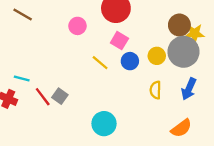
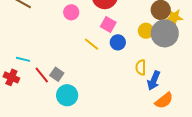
yellow circle: (157, 56) -> (146, 31), moved
blue arrow: (189, 89) -> (154, 81), moved
cyan circle: (104, 124) -> (67, 95), moved

